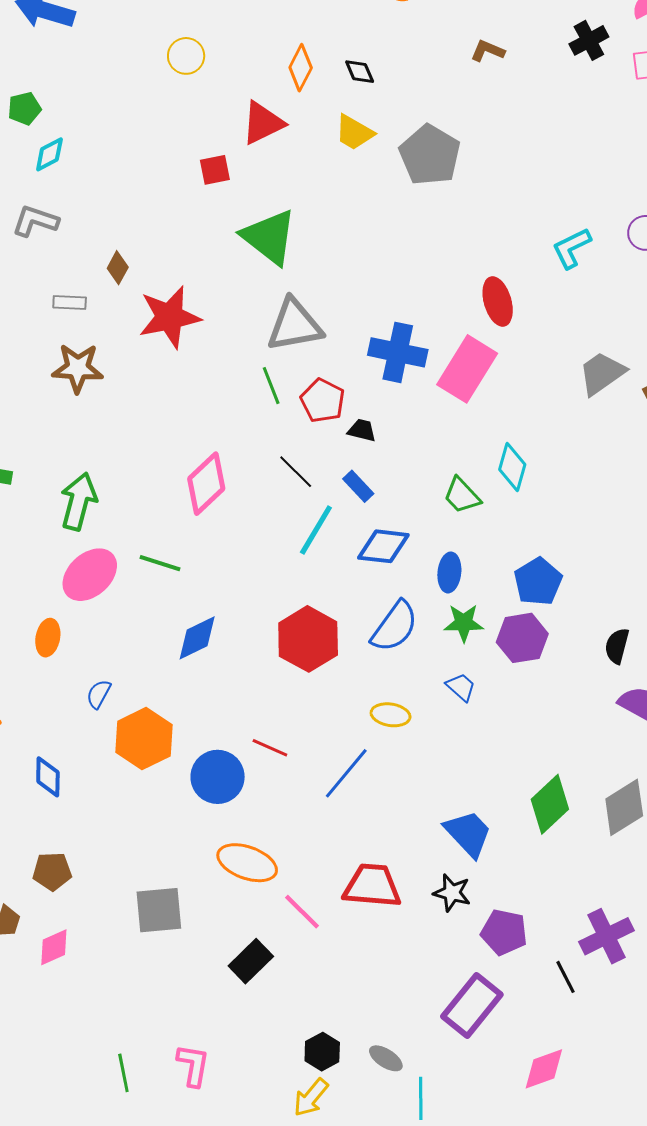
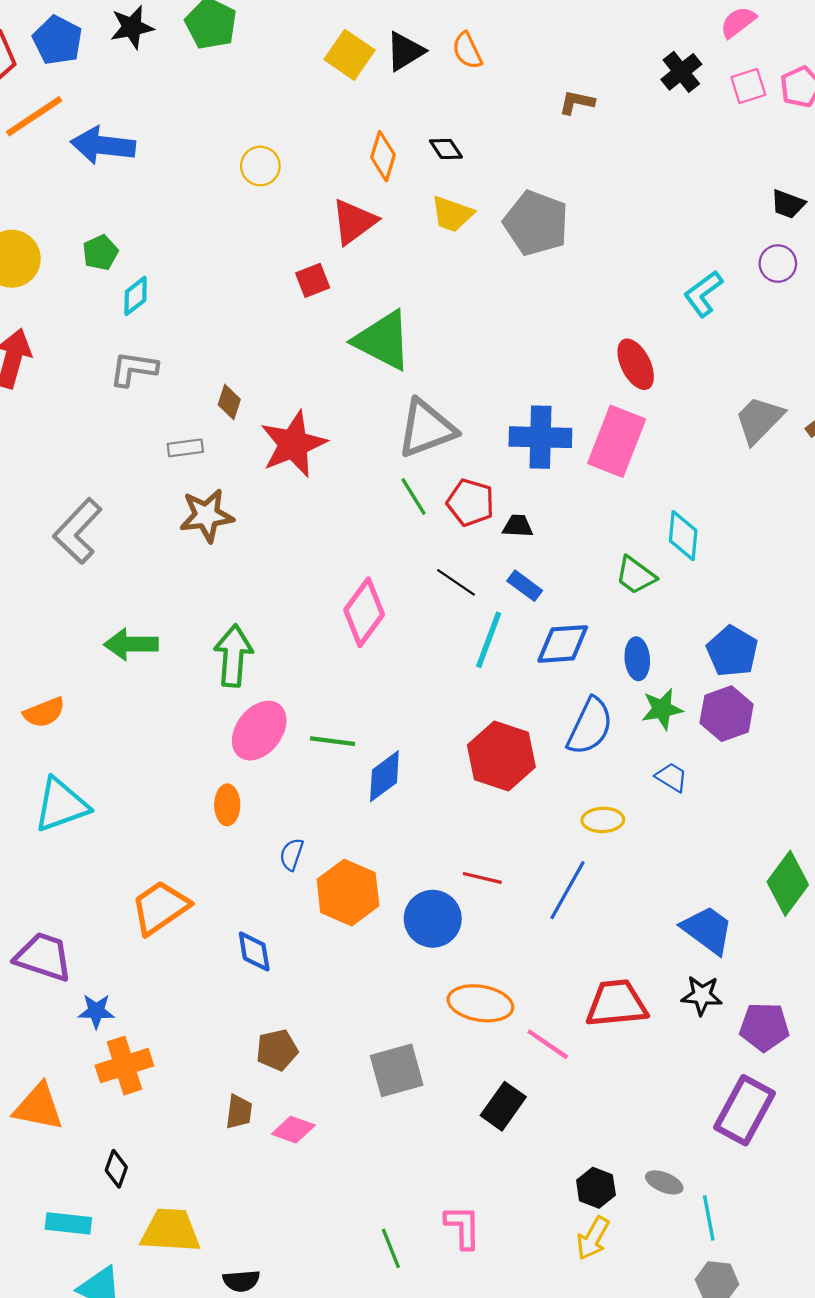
green line: (160, 563) -> (332, 741), moved
pink diamond: (54, 947) -> (293, 1130), turned 54

